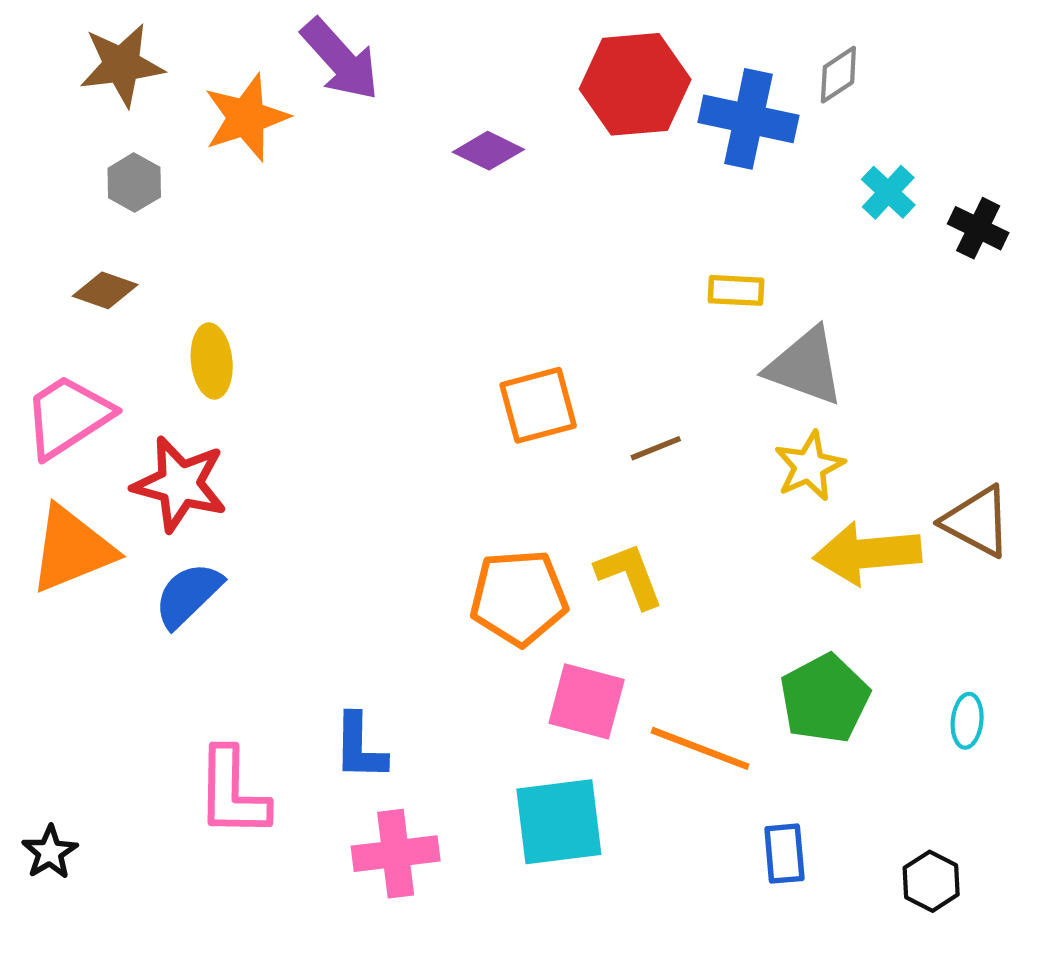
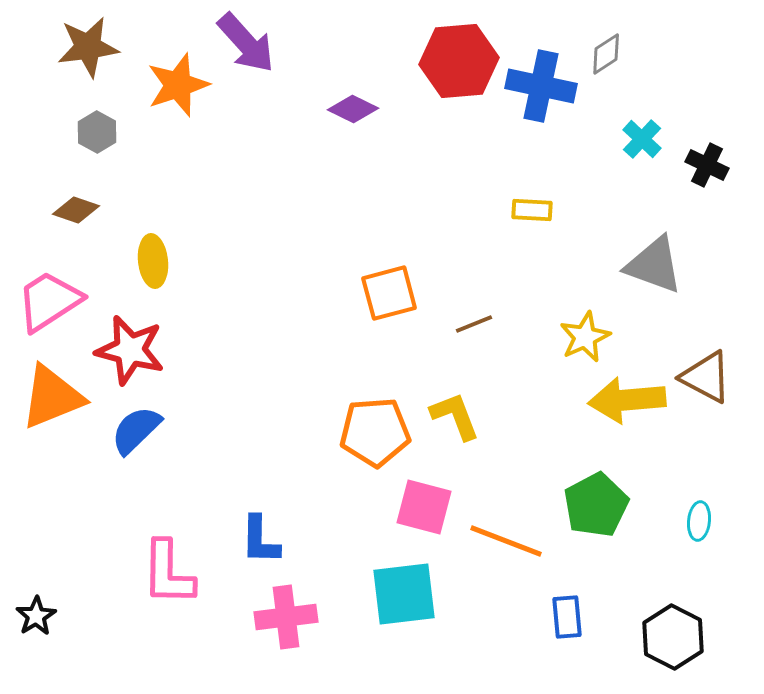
gray triangle: (805, 367) -> (654, 265), moved
black hexagon: (931, 881) -> (673, 637), size x1.5

